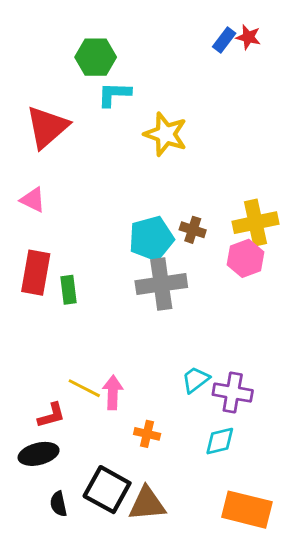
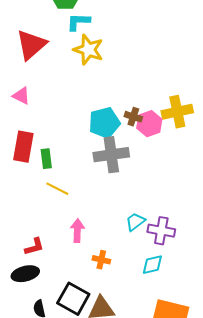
yellow star: (166, 134) -> (88, 50), moved
pink hexagon: (245, 258) -> (149, 124), moved
yellow line: (84, 388) -> (57, 189), moved

